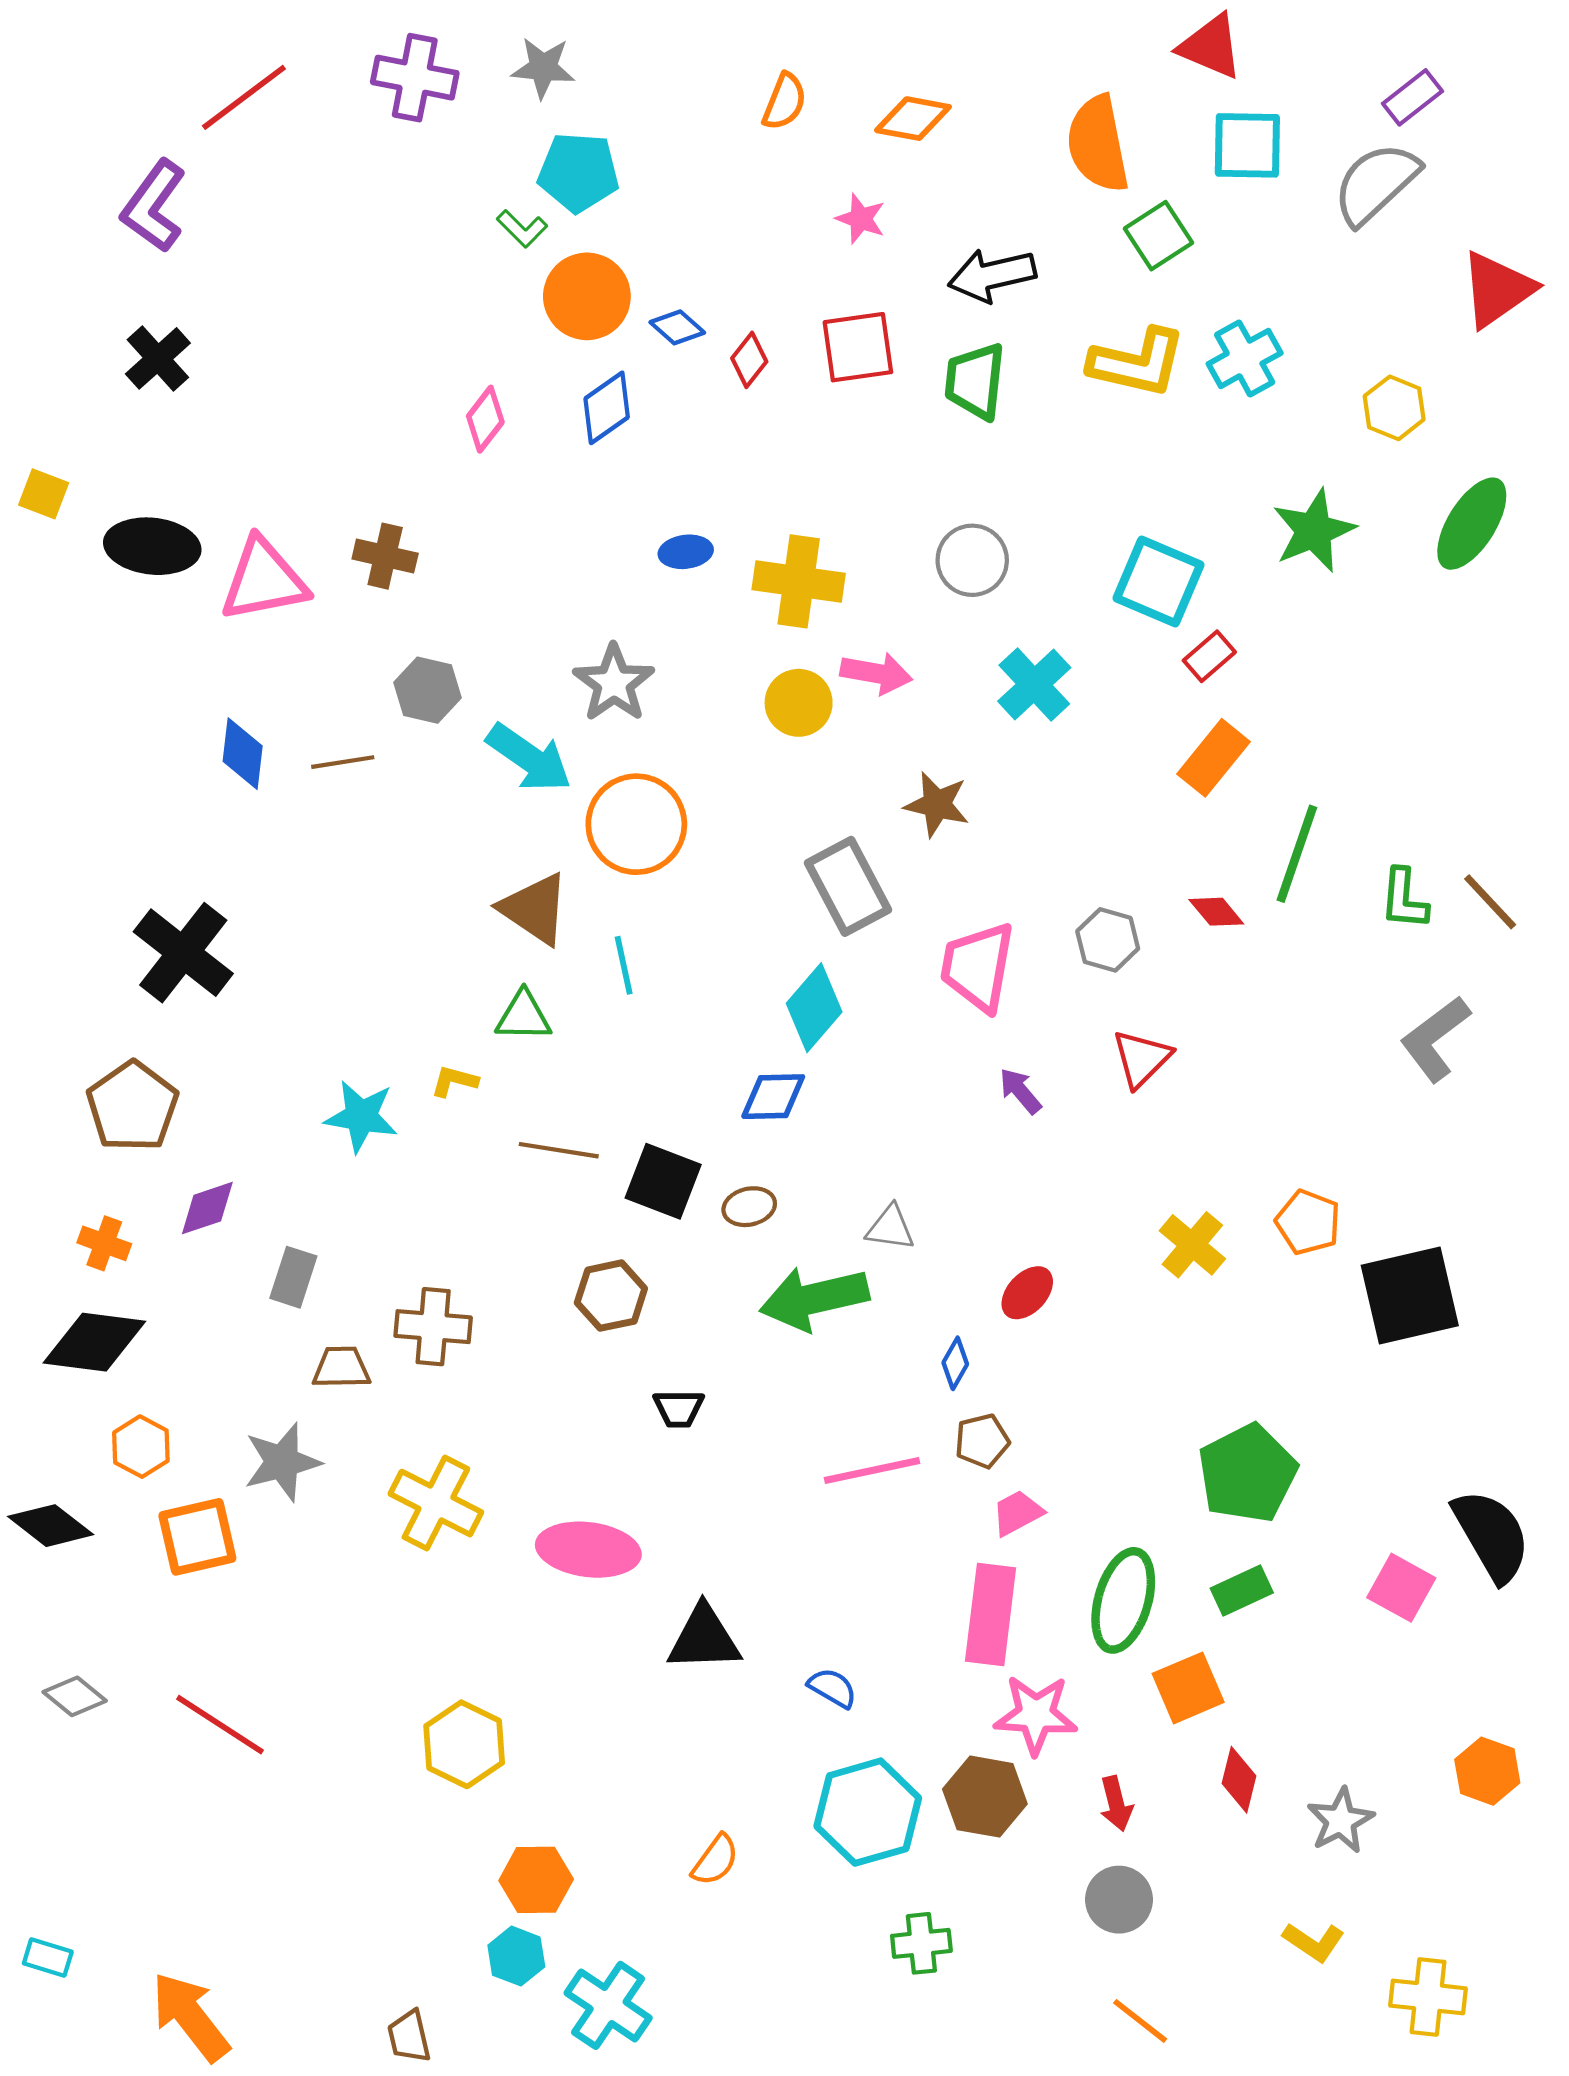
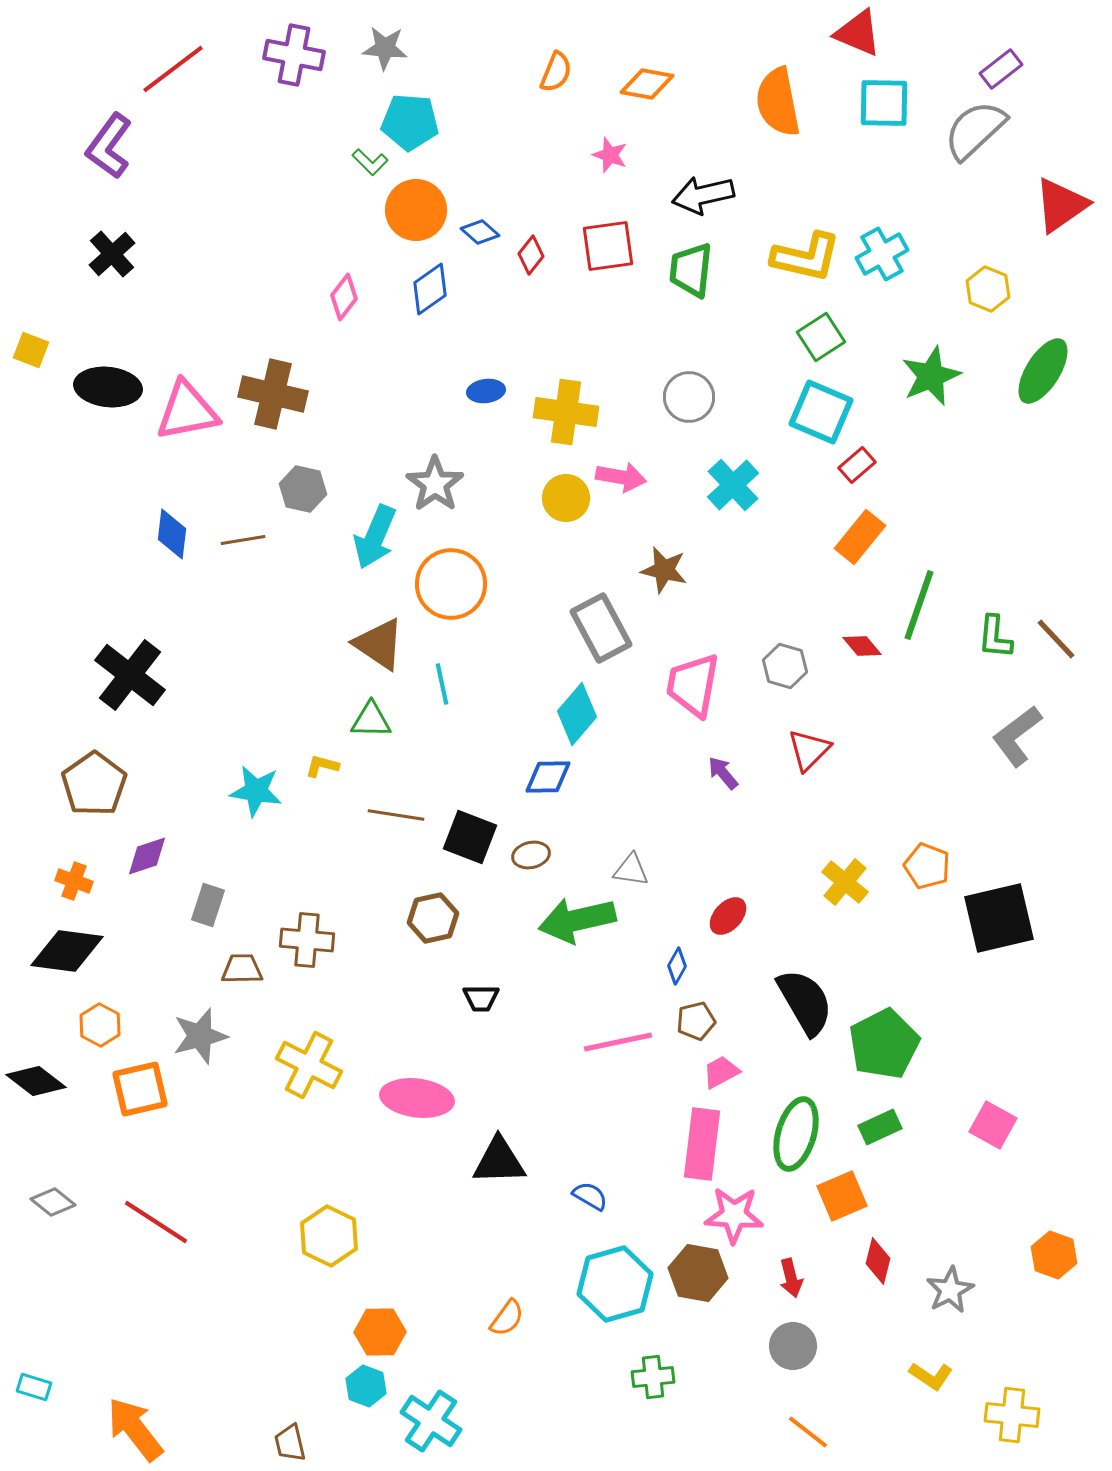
green square: (1158, 236) -> (821, 337), moved
brown cross: (385, 556) -> (273, 394), size x1.5
cyan arrow: (529, 758) -> (375, 537), turned 78
black semicircle: (1492, 1535) -> (805, 1002), moved

